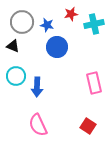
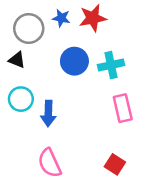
red star: (71, 14) -> (93, 18), size x1.5
cyan cross: (94, 24) -> (111, 65), moved
blue star: (47, 25) -> (61, 18), moved

